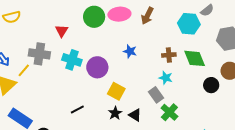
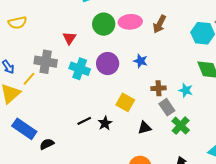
brown cross: (169, 55) -> (159, 88), moved
purple circle: (97, 67) -> (108, 64), moved
cyan star: (166, 78) -> (186, 90), moved
black star: (115, 113) -> (105, 123), moved
black triangle: (135, 115) -> (145, 128), turned -48

